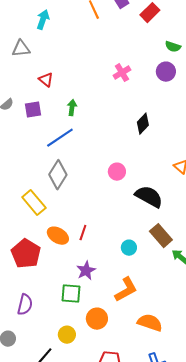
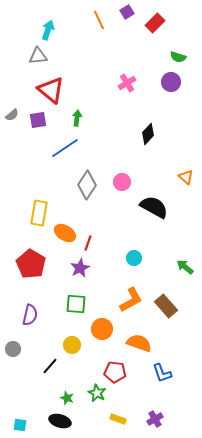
gray triangle: (21, 49) -> (38, 56), moved
red triangle: (46, 80) -> (51, 90), size x1.8
gray diamond: (58, 175) -> (87, 185), moved
yellow rectangle: (34, 203) -> (39, 213), turned 50
orange ellipse: (58, 236) -> (65, 233), moved
brown rectangle: (161, 236) -> (166, 306), moved
purple star: (86, 271) -> (80, 268), moved
orange semicircle: (150, 323) -> (139, 343), moved

